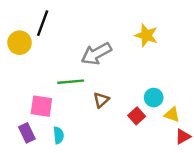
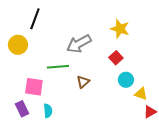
yellow circle: (20, 43) -> (18, 45), moved
red square: (137, 116) -> (116, 58), moved

